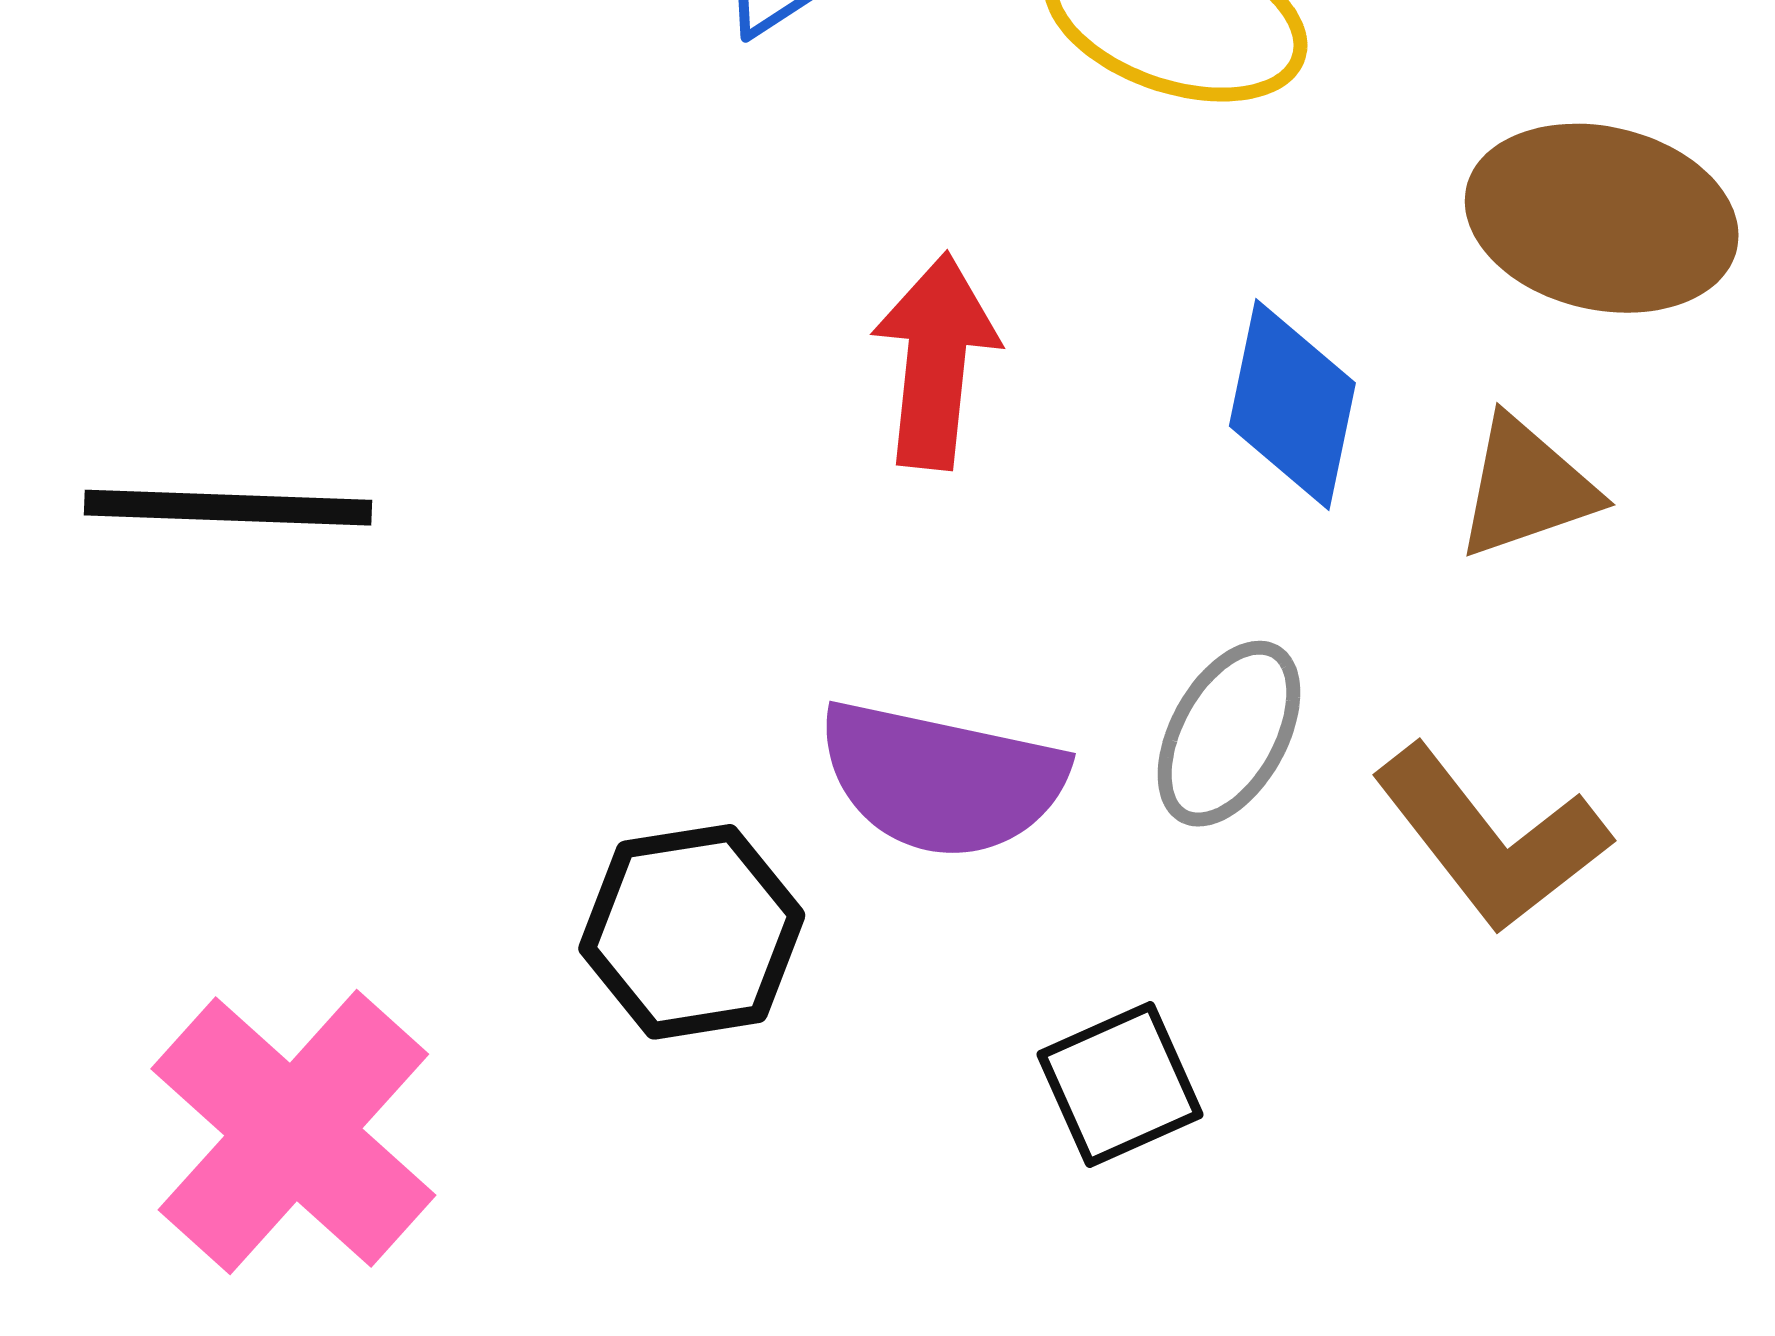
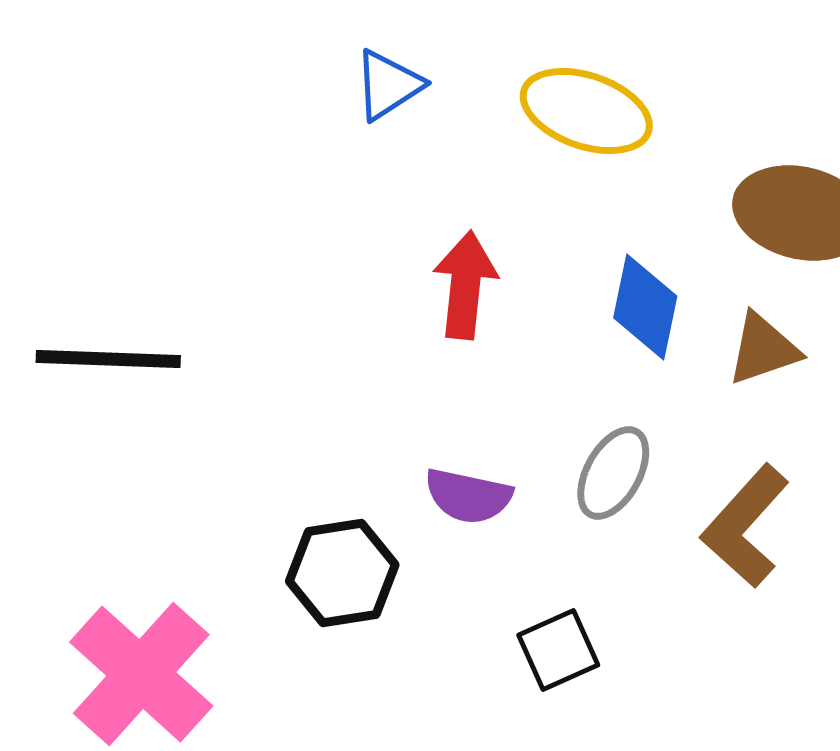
purple semicircle: (942, 779) -> (468, 496), size x0.7
brown L-shape: (1491, 839) -> (745, 526), turned 80

